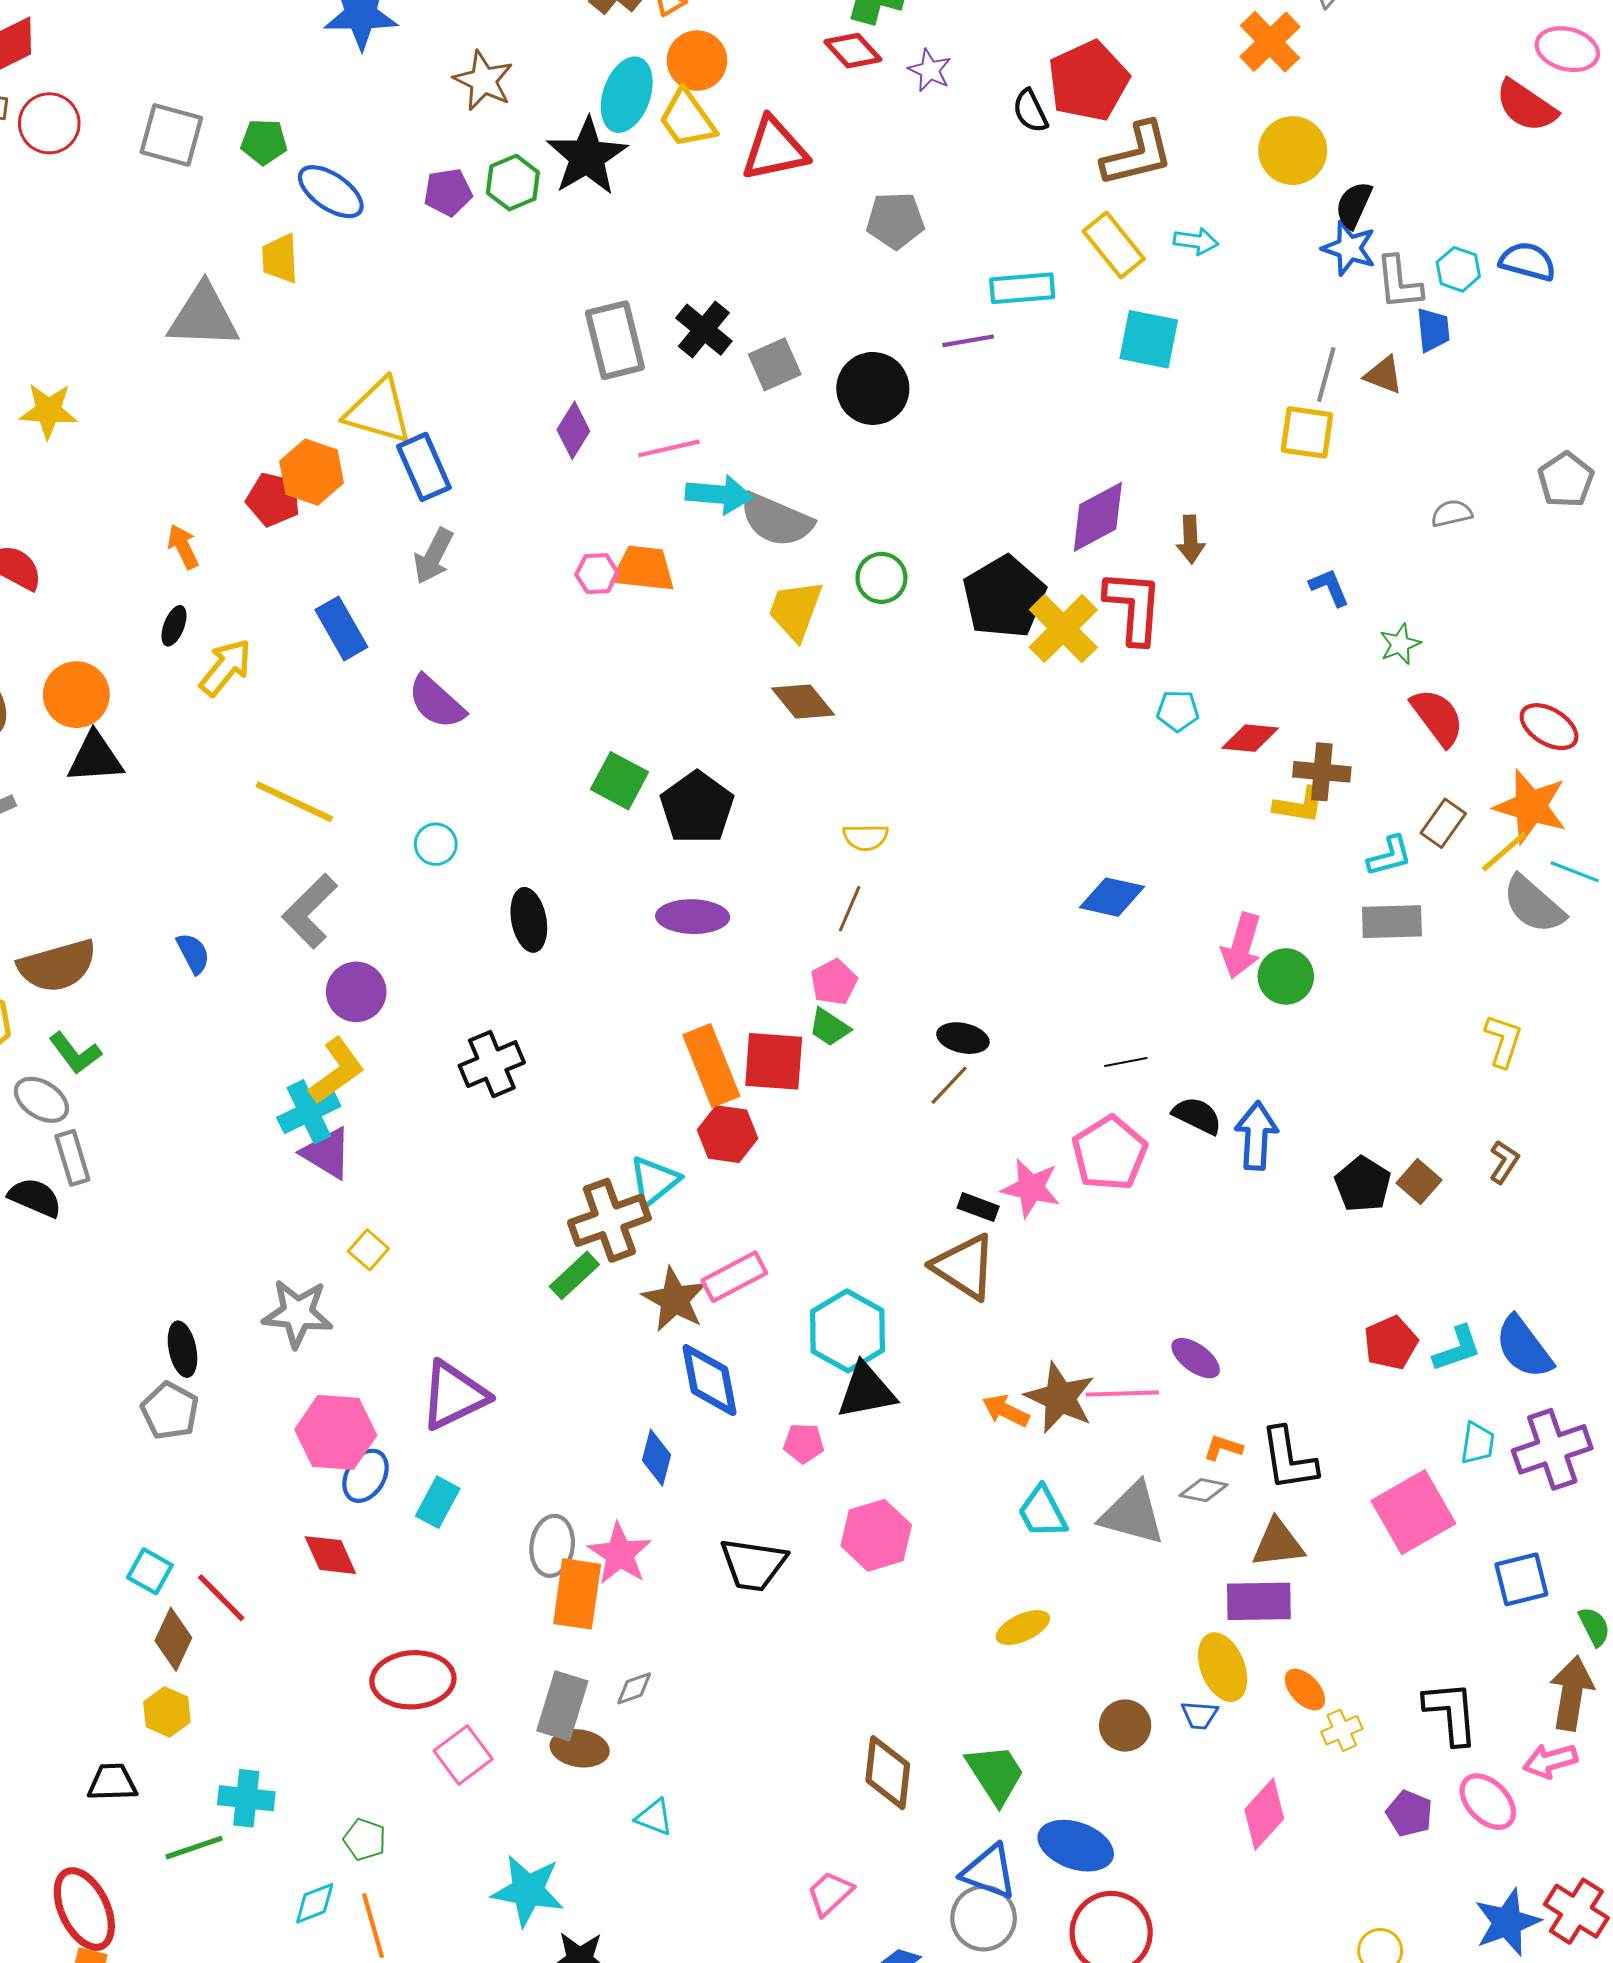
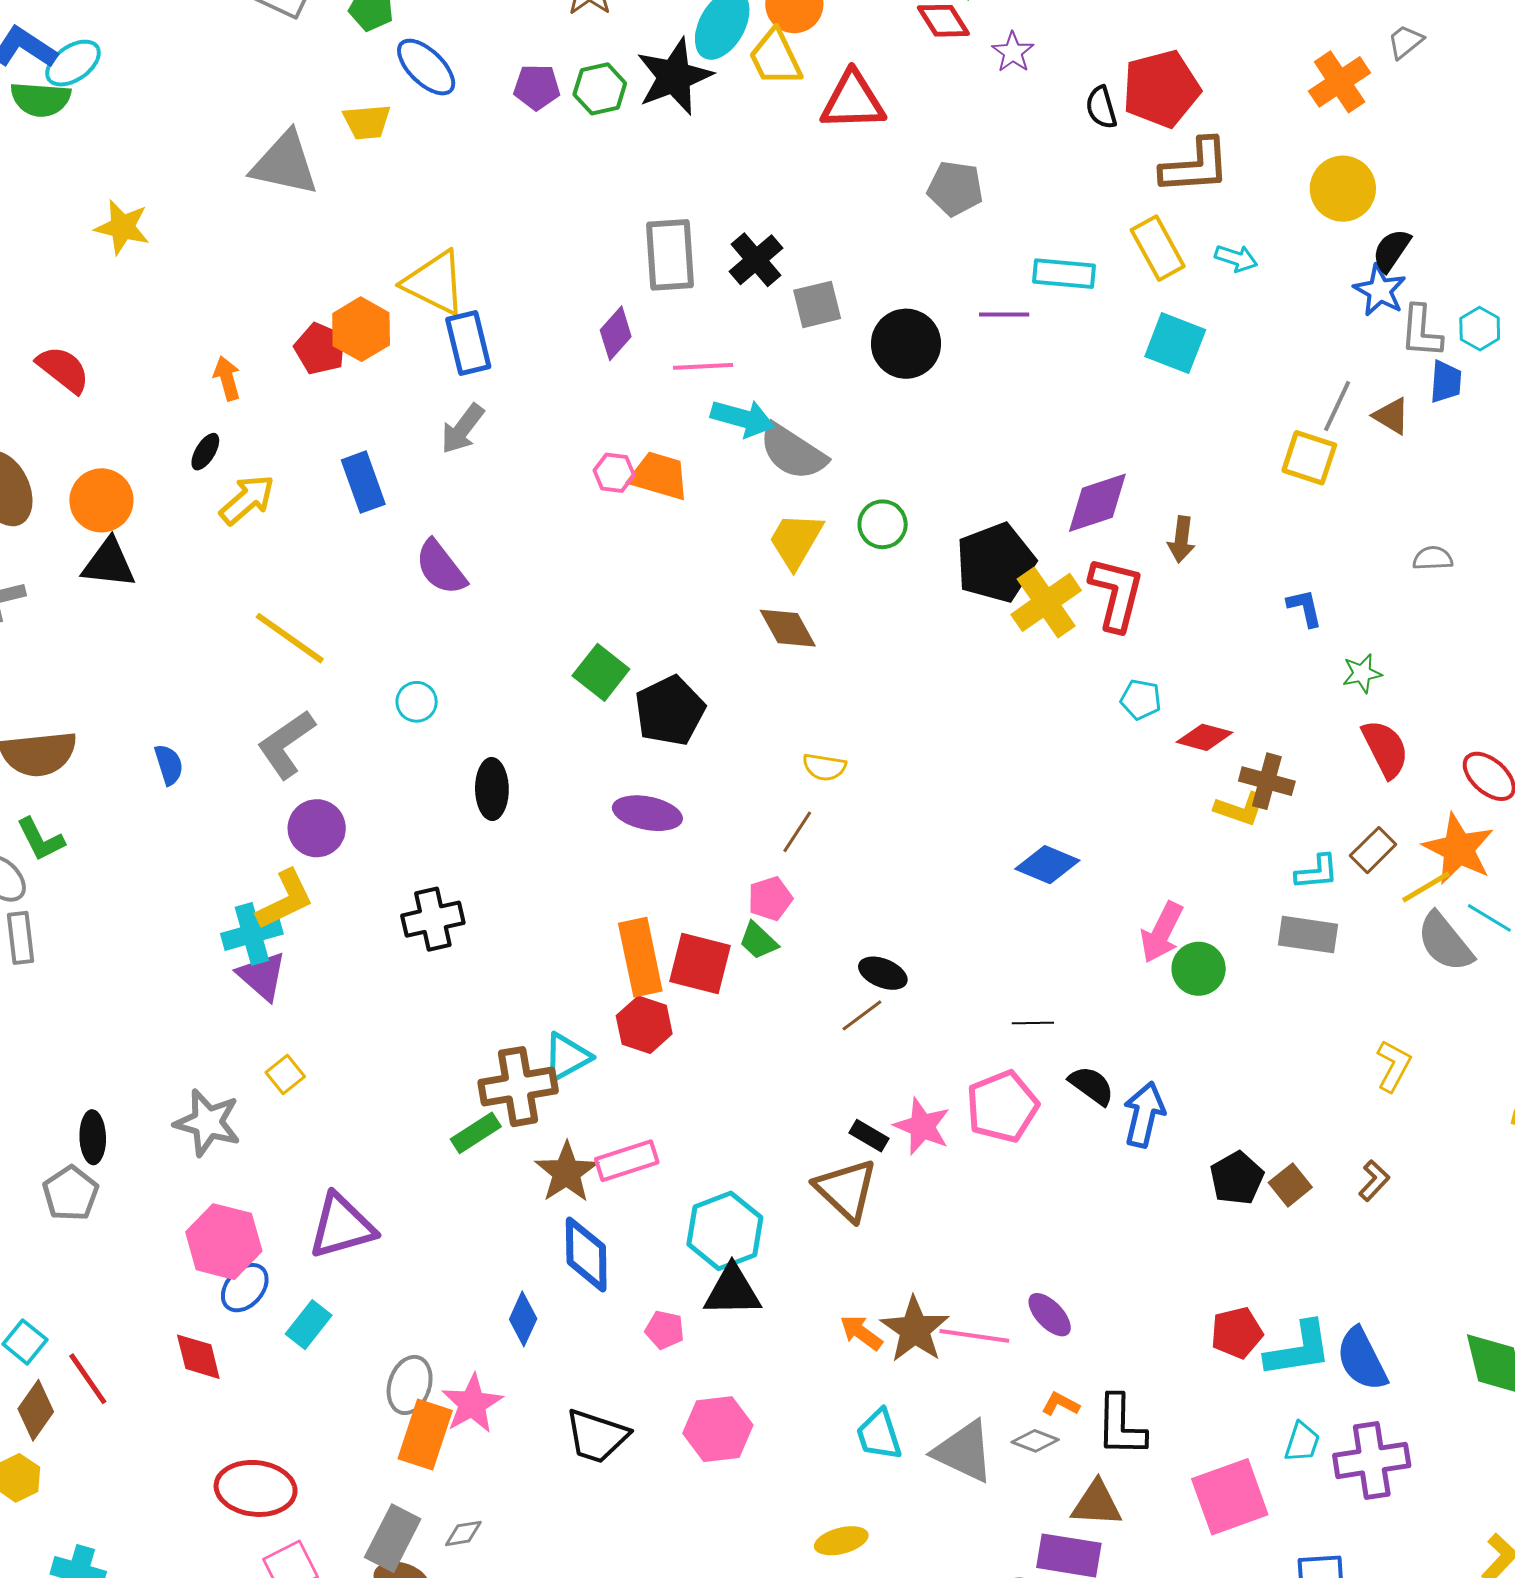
yellow trapezoid: (280, 259) -> (367, 122), turned -102
cyan L-shape: (1457, 1349) -> (1298, 1349), size x1.4

